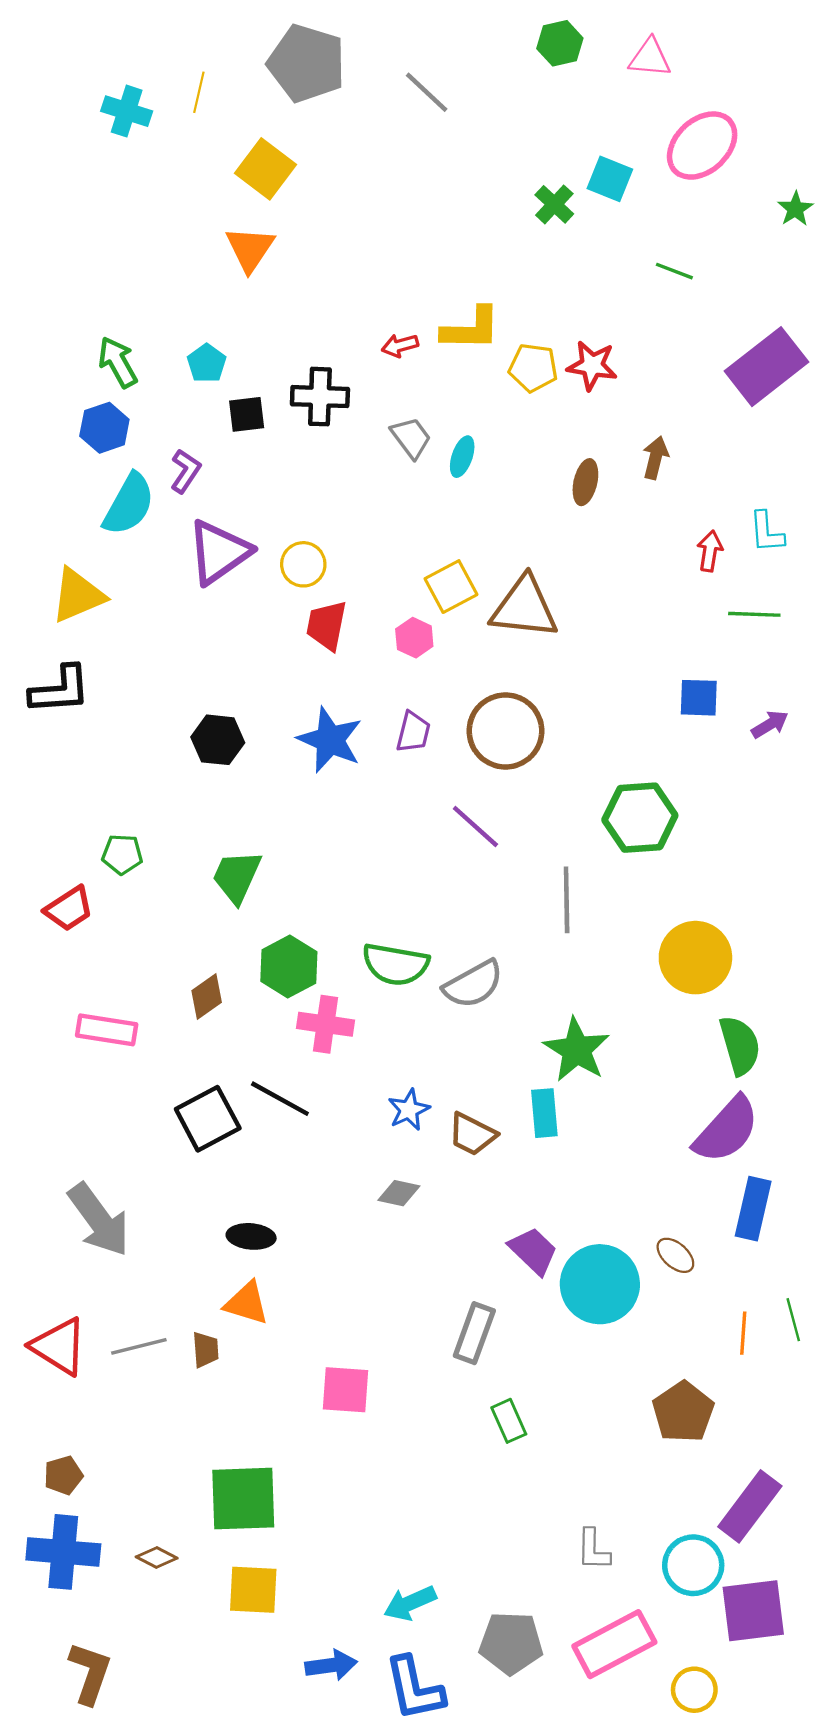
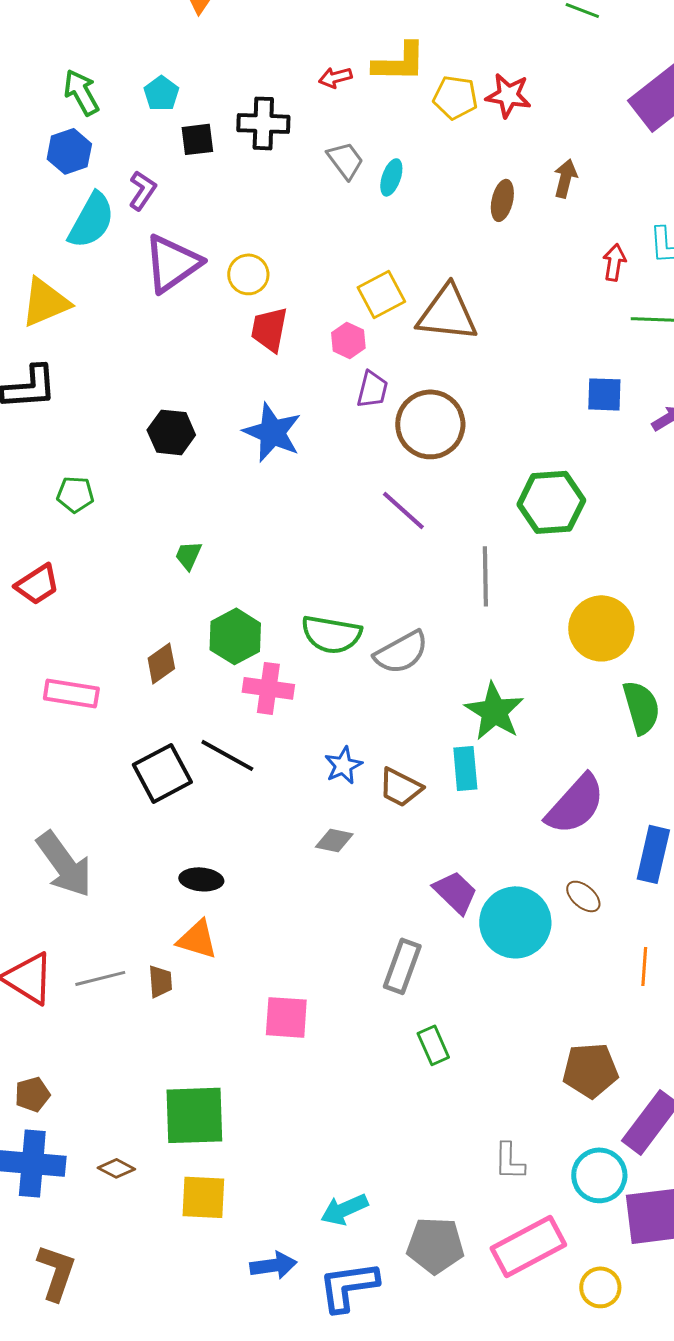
purple trapezoid: (413, 732) -> (372, 389), moved
green pentagon: (122, 854) -> (75, 494), moved
green trapezoid: (237, 876) -> (188, 555), size x0.6
purple semicircle: (727, 1130) -> (575, 804), moved
brown pentagon: (683, 1412) -> (590, 1070), moved, turned 30
blue L-shape: (414, 1689) -> (348, 1286), turned 94

